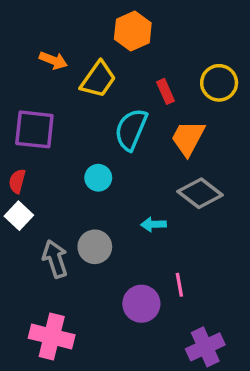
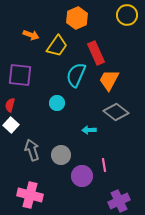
yellow circle: (219, 83) -> (127, 15), moved
red rectangle: (166, 91) -> (96, 53), size x1.6
gray circle: (95, 247) -> (61, 155), moved

